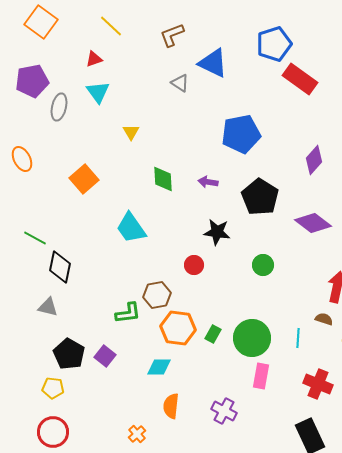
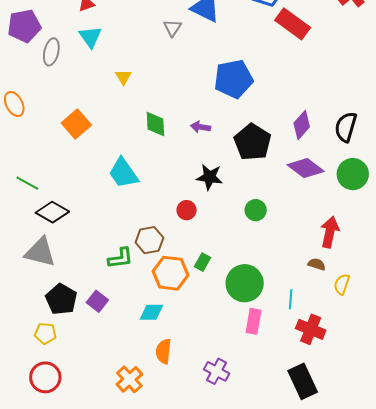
gray triangle: (180, 83) -> (172, 28), turned 30
purple diamond: (314, 160) -> (302, 125), moved
black diamond: (60, 267) -> (52, 212), turned -72
gray triangle: (48, 307) -> (40, 252), size x1.6
green rectangle: (213, 334) -> (203, 262), moved
cyan line: (298, 338) -> (291, 299), moved
purple cross: (224, 411) -> (217, 371), moved
orange cross: (137, 434) -> (129, 379), size x1.5

